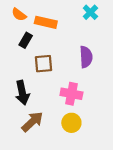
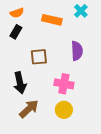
orange semicircle: (19, 15) -> (17, 13), turned -56
orange rectangle: (46, 22) -> (52, 20), moved
black rectangle: (26, 40) -> (16, 32), moved

